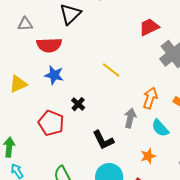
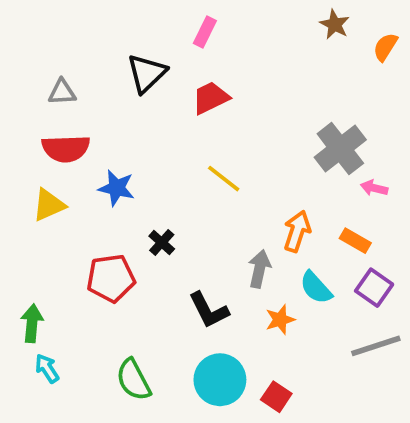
red trapezoid: (149, 27) -> (211, 98), moved
red semicircle: (49, 45) -> (66, 149), moved
red pentagon: (51, 123) -> (111, 278), turned -30
orange star: (148, 156) -> (280, 320), moved

